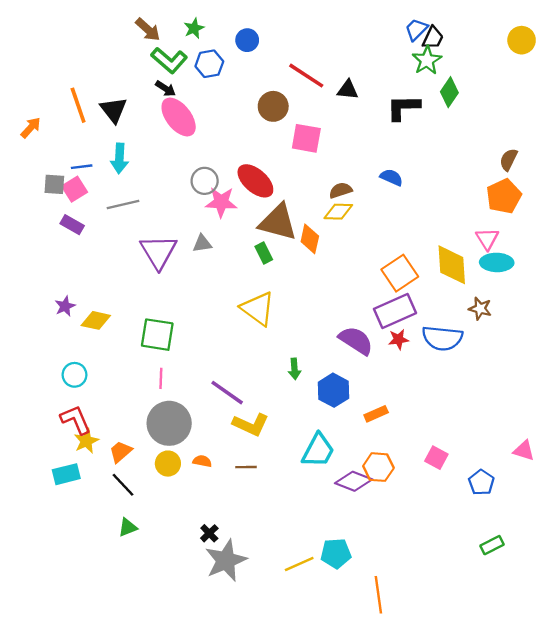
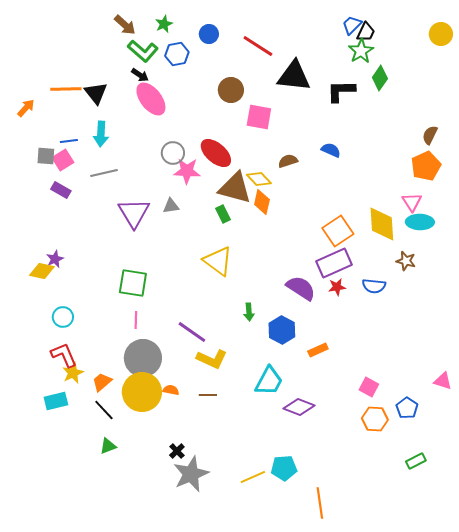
red line: (306, 76) -> (258, 46), moved
black triangle: (348, 90) -> (294, 76), size x1.8
orange line: (78, 105) -> (66, 89), turned -72
yellow diamond: (338, 212) -> (259, 179), moved, turned 45
yellow diamond: (96, 320) -> (42, 271), moved
blue semicircle: (442, 338) -> (374, 286), size x0.7
yellow circle: (168, 464) -> (142, 392), size x1.8
orange hexagon: (378, 467) -> (375, 419), moved

